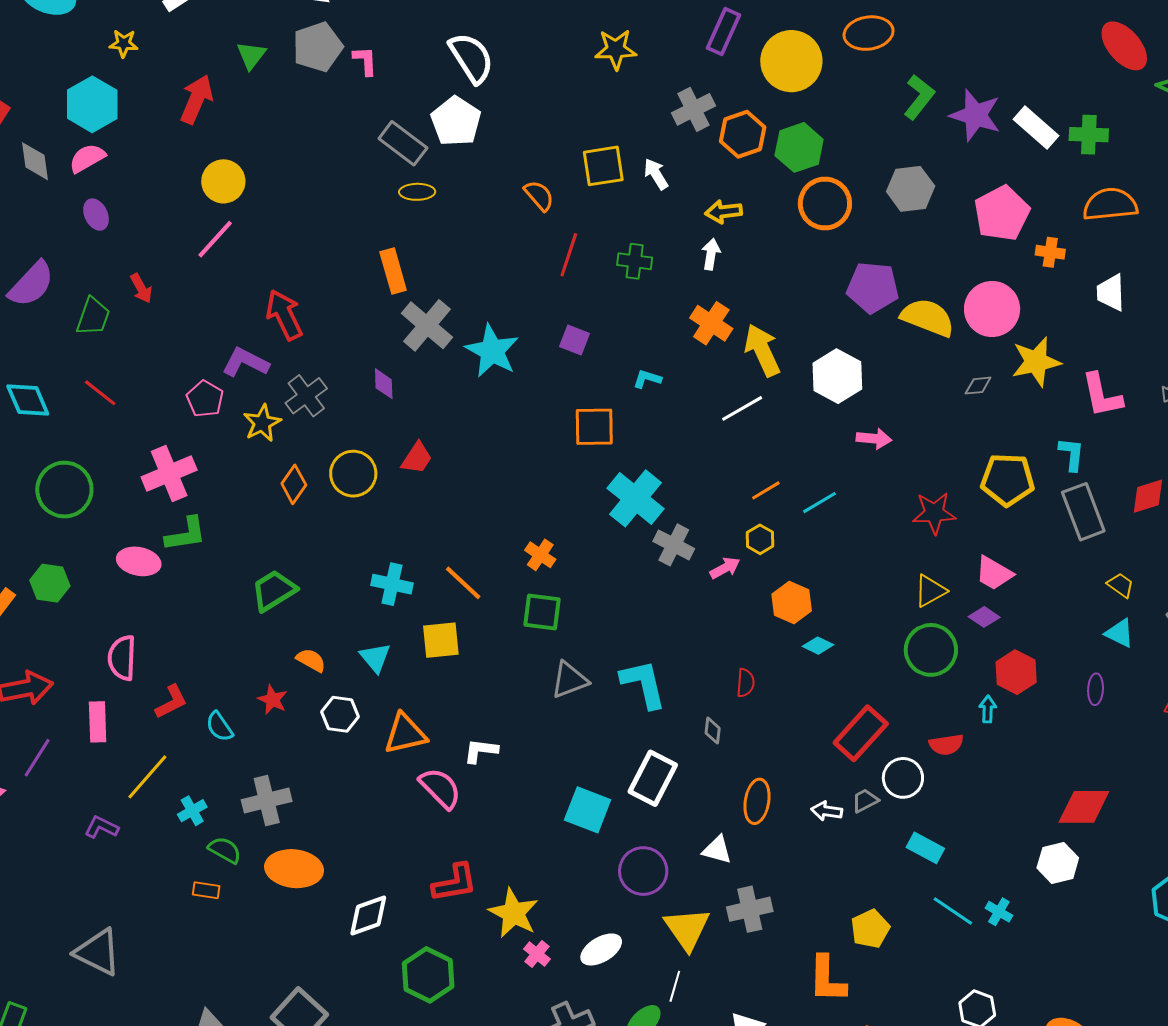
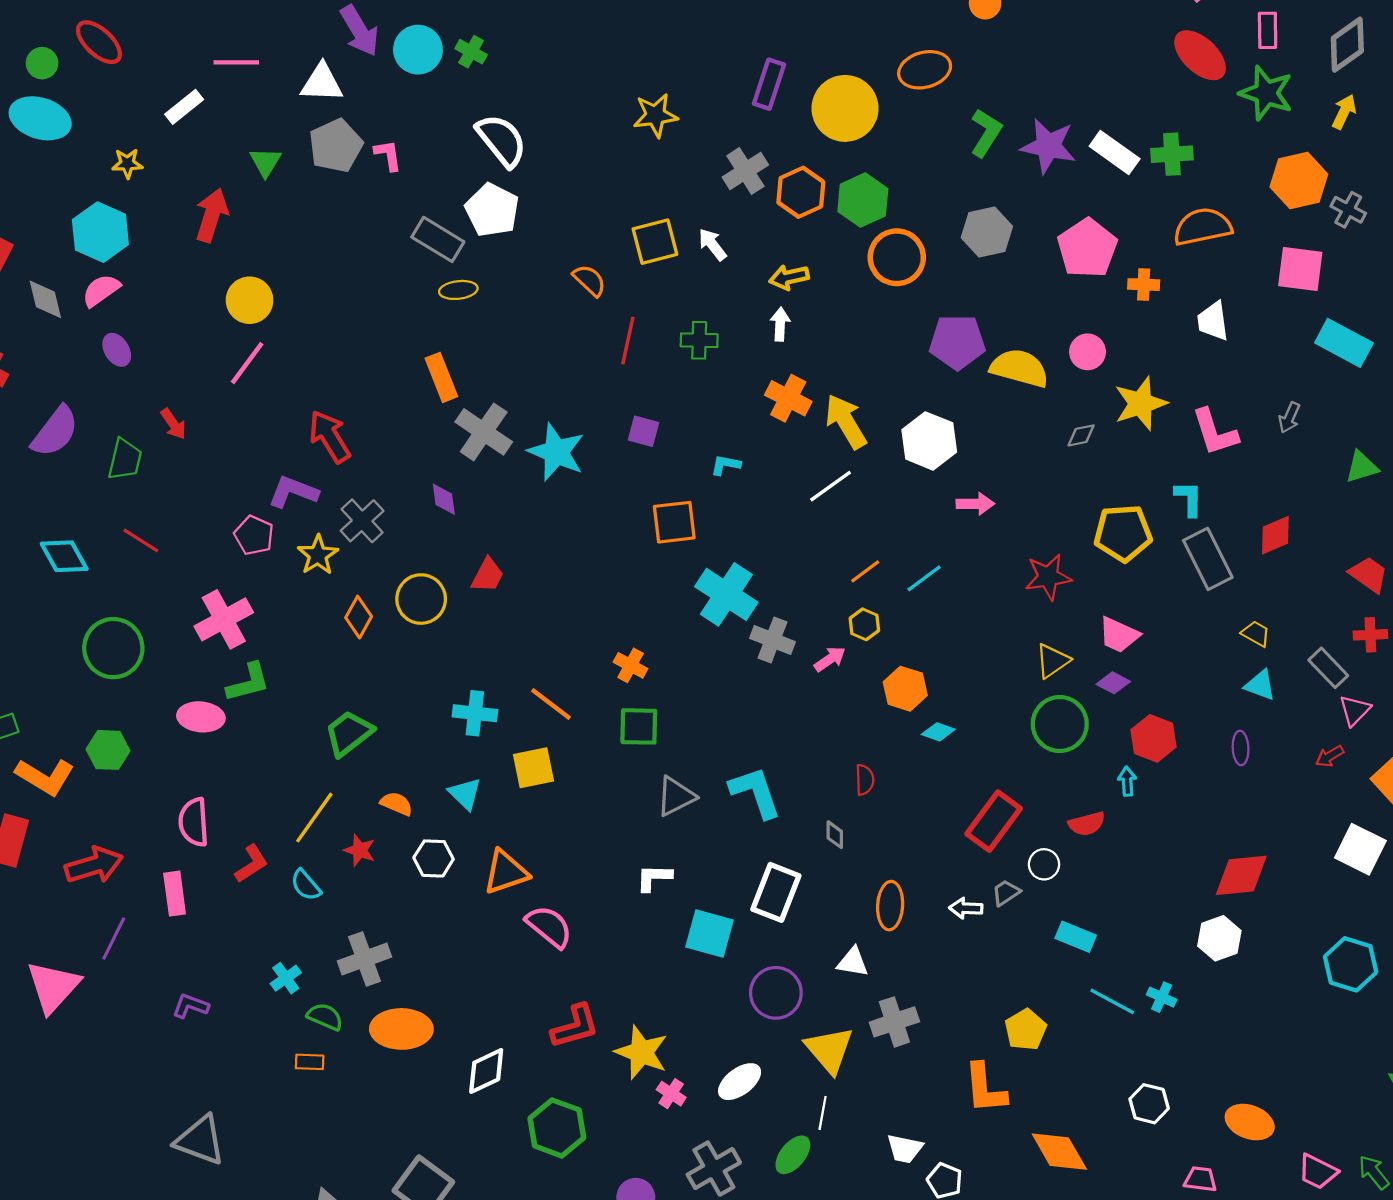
pink circle: (992, 309) -> (1088, 352), size x0.6
white L-shape: (481, 751) -> (654, 878), moved
yellow line: (147, 777) -> (314, 818), moved
white circle: (903, 778) -> (1044, 864), size x0.7

